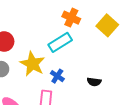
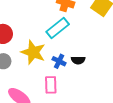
black semicircle: (94, 82) -> (78, 60), moved

